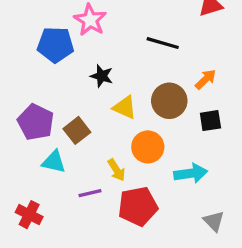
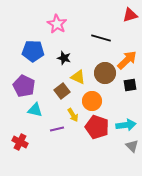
blue pentagon: (55, 45) -> (33, 51), moved
orange arrow: (206, 79) -> (127, 60), size x1.5
brown square: (77, 130) -> (62, 91), moved
cyan arrow: (191, 173) -> (126, 125), moved
red pentagon: (138, 206) -> (97, 127), moved, turned 30

